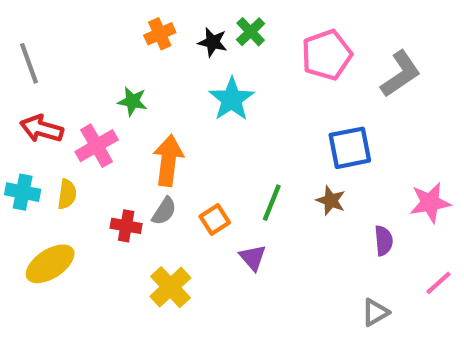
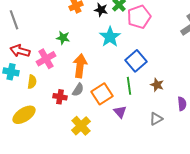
pink pentagon: (327, 55) -> (139, 17), moved
blue square: (350, 148) -> (136, 61), moved, turned -30
cyan cross: (23, 192) -> (11, 72), moved
green line: (272, 203) -> (129, 86), turned -30
orange square: (215, 220) -> (102, 94), size x1.5
gray triangle: (375, 312) -> (156, 119), moved

